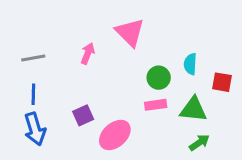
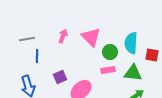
pink triangle: (130, 32) -> (91, 37), moved
cyan semicircle: (190, 64) -> (131, 43), size x1.5
blue line: (33, 94) -> (37, 56), moved

